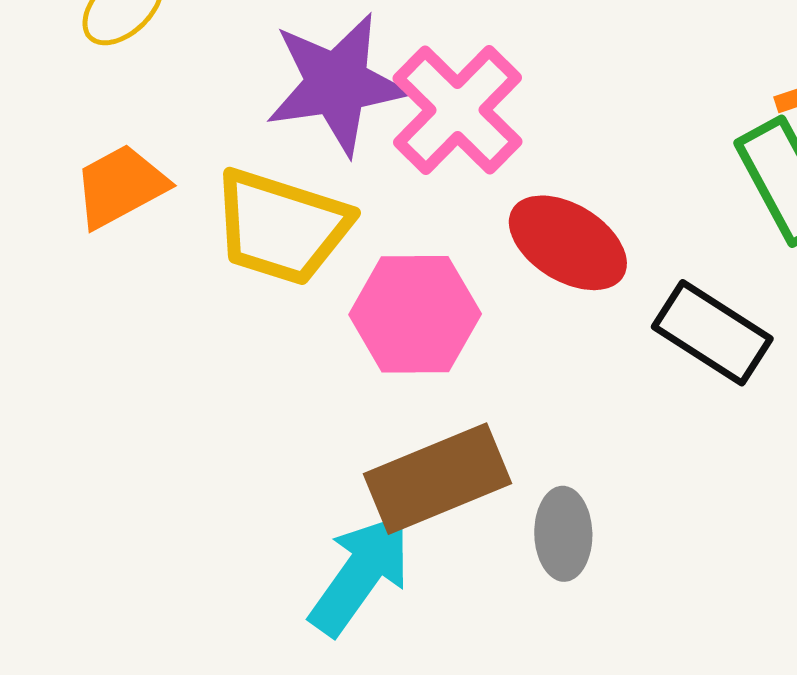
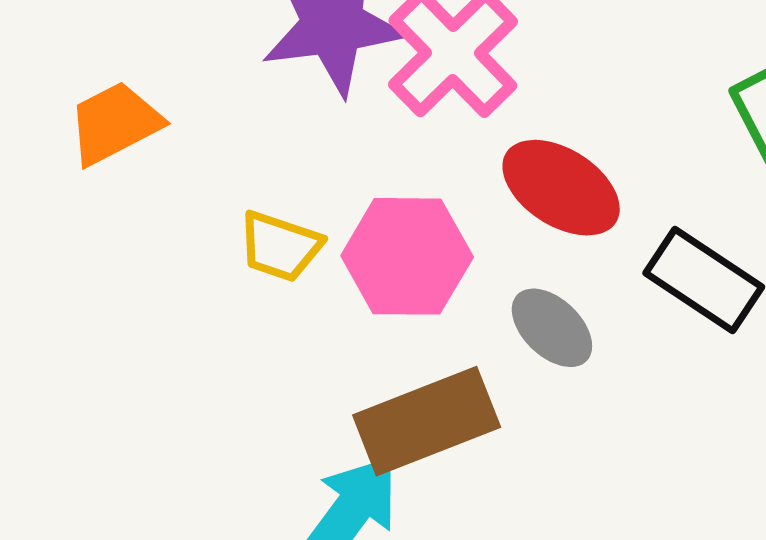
yellow trapezoid: (281, 227) -> (280, 246), moved, size x0.6
gray ellipse: (563, 534) -> (552, 328), moved, turned -46

